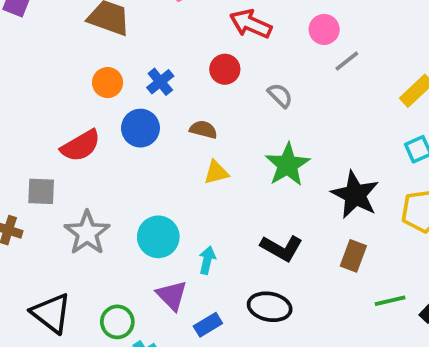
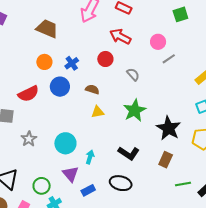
gray star: (87, 233) -> (29, 139), size x0.7

